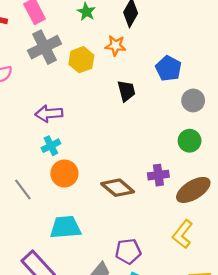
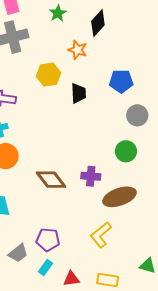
yellow hexagon: (81, 60) -> (48, 75), moved
blue pentagon: (168, 68) -> (121, 81), turned 30

